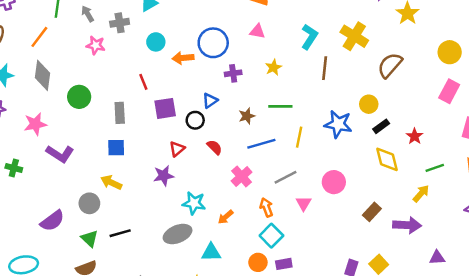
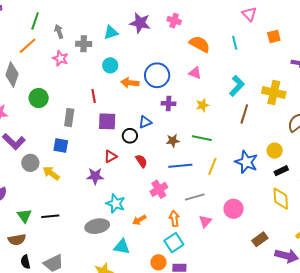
yellow cross: (354, 36) -> (274, 93), turned -30
orange line: (39, 37) -> (28, 46), moved
gray circle: (89, 203) -> (30, 163), moved

